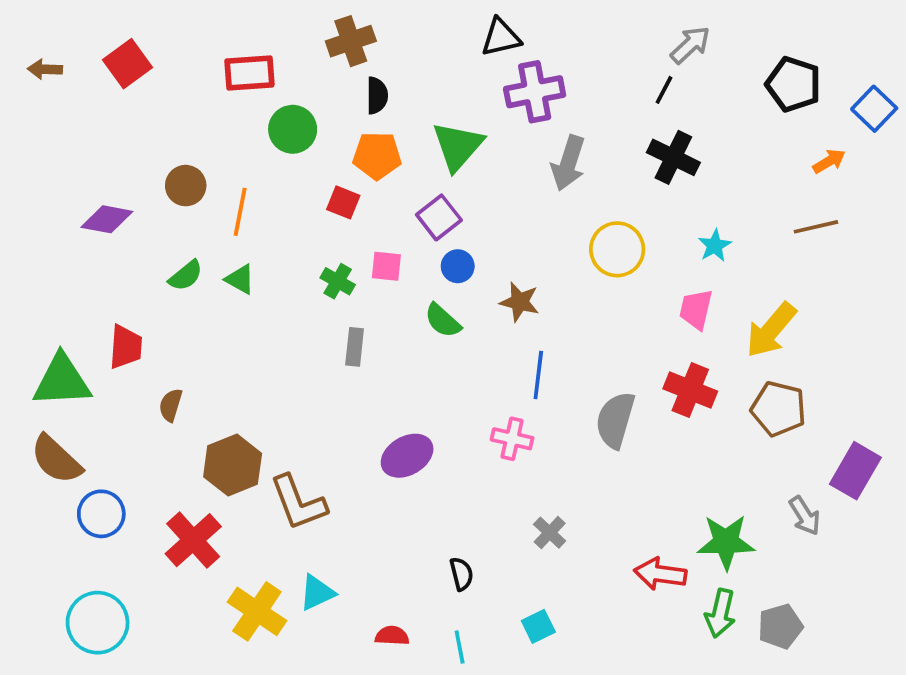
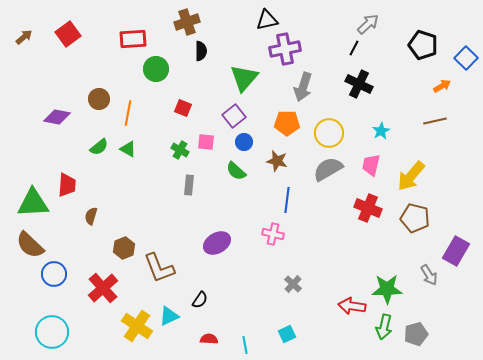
brown arrow: (45, 69) -> (24, 37), turned 138
orange pentagon: (377, 156) -> (287, 123), moved
gray semicircle: (615, 420) -> (328, 169), moved, turned 44
brown hexagon: (233, 465) -> (124, 248), size x0.7
black semicircle: (461, 574) -> (200, 300), moved, turned 48

